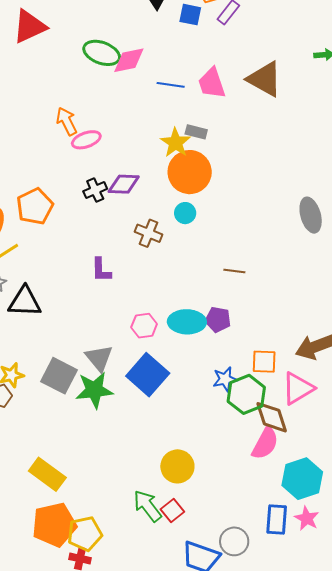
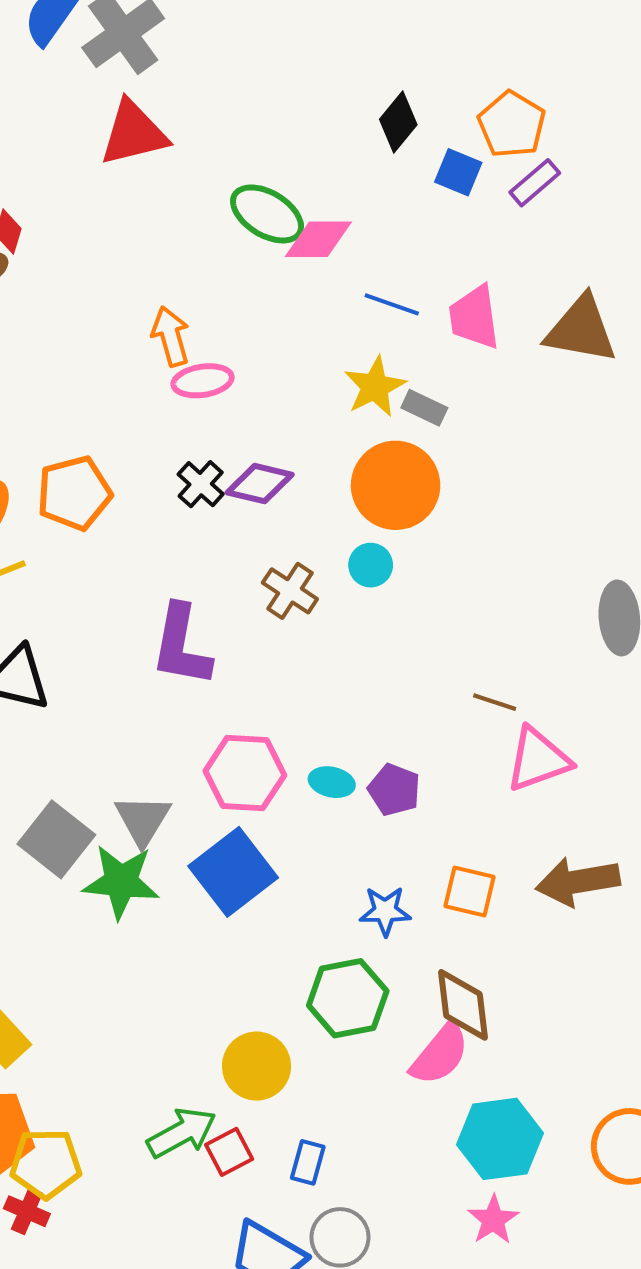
brown triangle: (265, 79) -> (581, 330), turned -30
yellow star: (175, 143) -> (375, 387), moved
black cross: (95, 190) -> (201, 484), turned -35
purple L-shape: (101, 270) -> (181, 646), size x1.6
brown line: (234, 271) -> (495, 702), moved
cyan ellipse: (187, 322) -> (332, 782), size x0.6
pink hexagon: (144, 326) -> (245, 773), size x1.5
pink triangle: (298, 388) -> (538, 759), moved
green hexagon: (246, 394) -> (348, 998), moved
green arrow: (148, 506) -> (182, 1133), turned 88
blue rectangle: (277, 519) -> (308, 1162), moved, size x0.7

